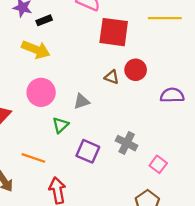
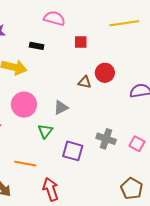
black rectangle: (44, 20) -> (37, 46), moved, turned 40
red square: (114, 32) -> (81, 42), size x0.5
pink square: (158, 164) -> (137, 144), moved

